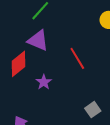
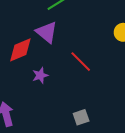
red line: (77, 58) -> (81, 62), turned -30

